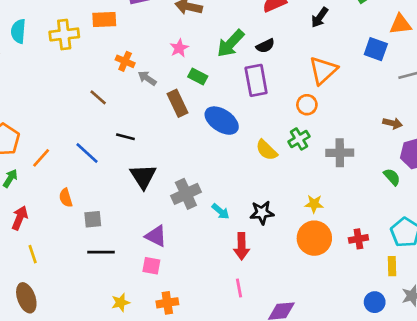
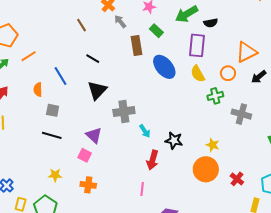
black arrow: (320, 17) -> (259, 77), moved
yellow semicircle: (266, 150) -> (198, 74), moved
blue line: (87, 153) -> (61, 76), moved
red cross: (358, 239) -> (237, 179), turned 32

